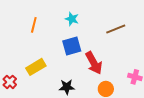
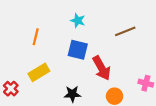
orange line: (34, 25) -> (36, 37), moved
blue square: (72, 46) -> (78, 50), turned 30

